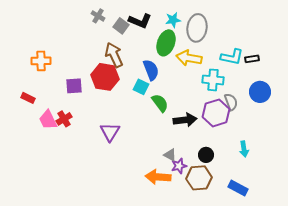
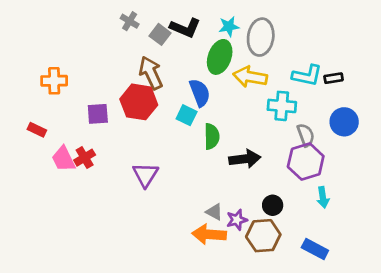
green semicircle: (160, 103) -> (212, 136), turned 36
purple hexagon: (216, 113) -> (306, 162), moved
gray triangle: (170, 155) -> (214, 212), moved

